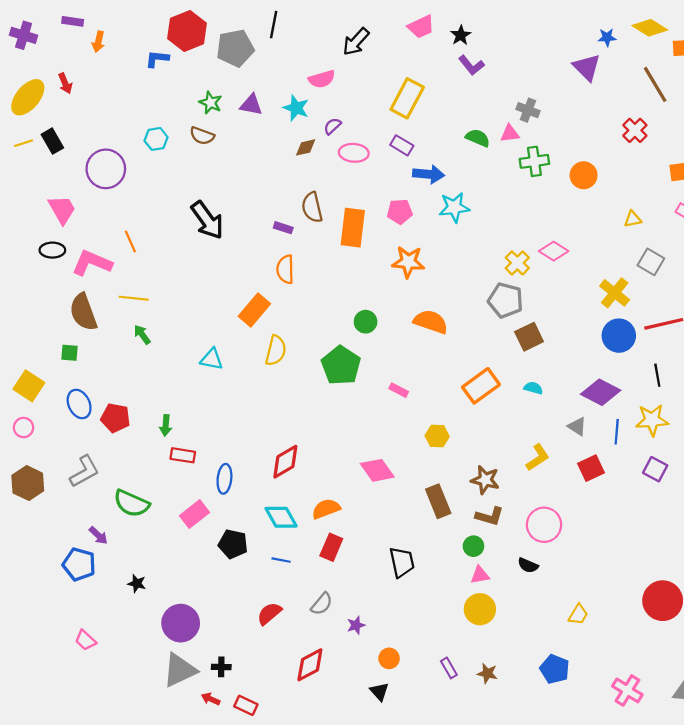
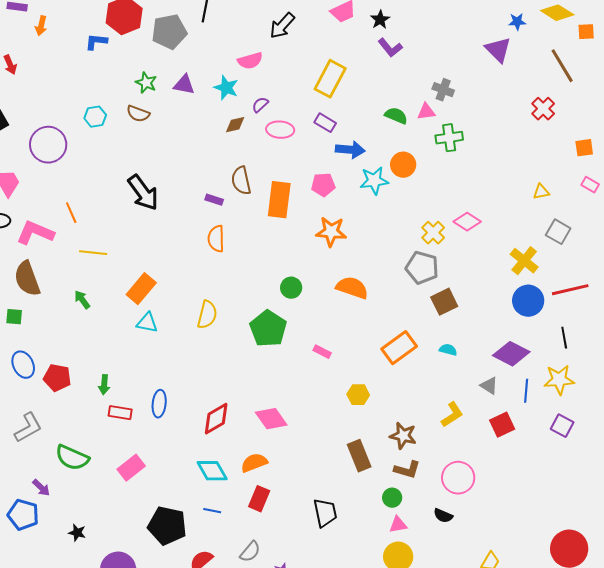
orange circle: (584, 175) -> (403, 165), moved
yellow line: (134, 298) -> (93, 253), moved
orange rectangle: (254, 310) -> (141, 289), moved
pink diamond: (377, 470) -> (271, 419), moved
blue ellipse: (224, 479) -> (159, 404), moved
black pentagon: (233, 544) -> (167, 526), moved, size x1.4

